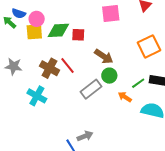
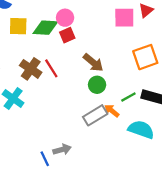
pink square: (111, 14) -> (124, 18), moved
pink circle: (37, 19) -> (65, 18), moved
red square: (78, 35) -> (67, 35), turned -32
gray rectangle: (91, 89) -> (95, 115), moved

